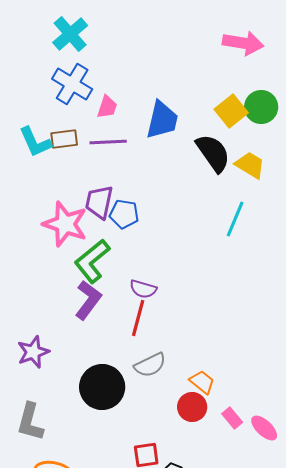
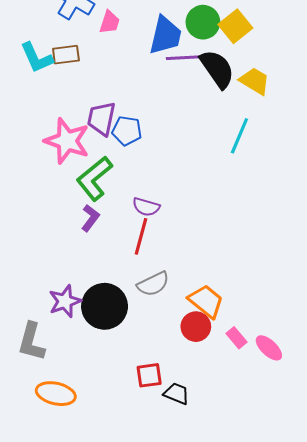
green circle: (261, 107) -> (203, 22), moved
purple line: (108, 142) -> (185, 58), moved
purple L-shape: (88, 300) -> (90, 218), size x0.7
purple star: (33, 352) -> (65, 301), moved
orange trapezoid: (202, 382) -> (206, 301), size x1.4

